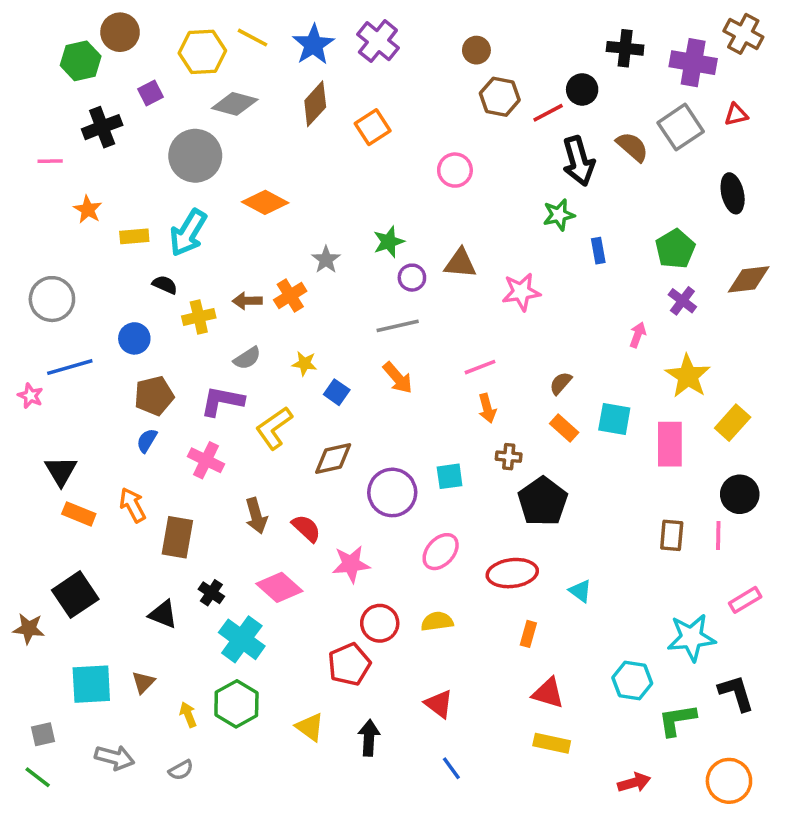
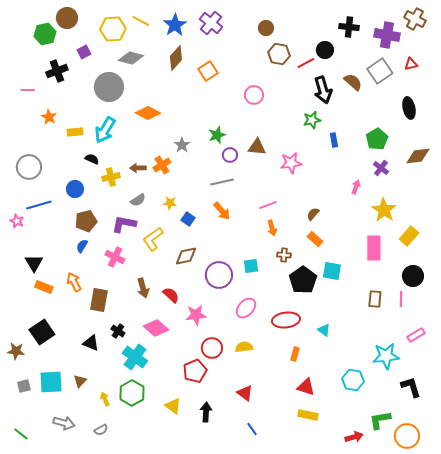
cyan square: (614, 419) -> (332, 271), moved
green L-shape: (677, 720) -> (380, 420), moved
gray square: (43, 734) -> (24, 386), moved

